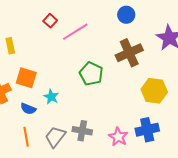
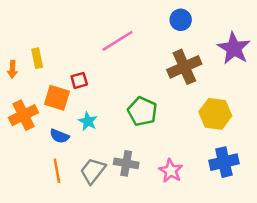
red square: (50, 21) -> (79, 80), moved, turned 32
green pentagon: (91, 74) -> (142, 111), moved
blue cross: (147, 130) -> (224, 162), moved

